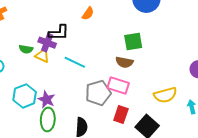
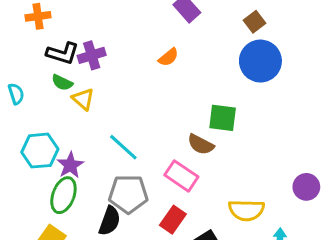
black L-shape: (59, 33) -> (63, 53), moved
purple cross: (47, 43) -> (92, 55), moved, turned 36
cyan line: (75, 62) -> (123, 147), moved
gray pentagon: (98, 93) -> (128, 194), moved

